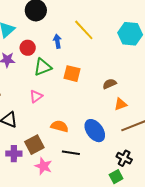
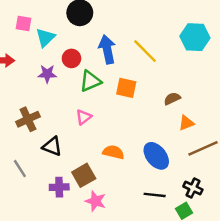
yellow line: (84, 30) -> (145, 51), moved
blue arrow: (57, 41) -> (107, 49), size x1.6
black line: (71, 153) -> (155, 195), moved

